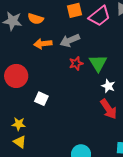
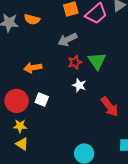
orange arrow: (43, 44) -> (33, 68), moved
red circle: (16, 76) -> (17, 101), moved
white star: (108, 86) -> (79, 85), moved

